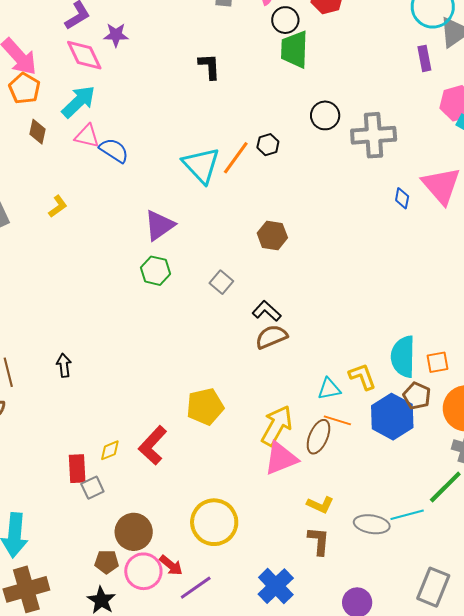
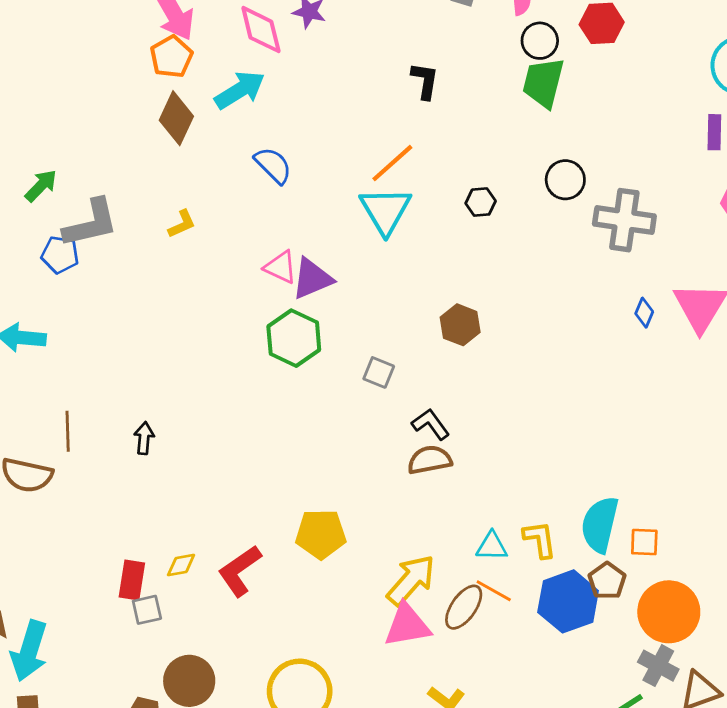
brown diamond: (37, 132) -> (176, 118), size x1.5
pink triangle: (87, 136) -> (281, 267), moved
orange line: (236, 158) -> (392, 163), moved
green hexagon: (155, 271) -> (294, 338), size x1.4
gray square: (221, 282) -> (379, 372), turned -30

